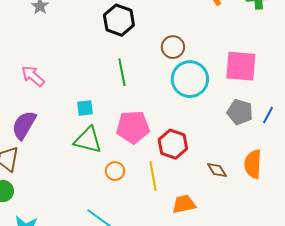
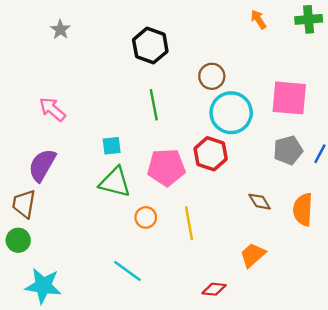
gray pentagon: (240, 112) -> (288, 150), turned -30
red hexagon: (173, 144) -> (211, 154), moved
brown diamond: (217, 170) -> (260, 202), moved
orange trapezoid: (184, 204) -> (253, 255), moved, turned -30

